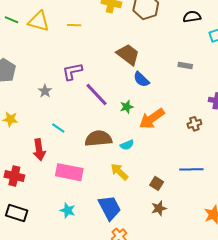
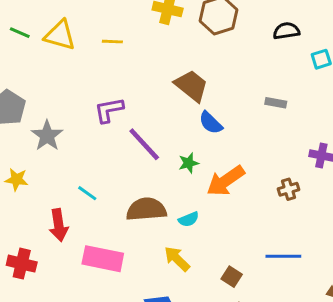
gray star: (45, 91) -> (47, 136), moved, size x1.5

